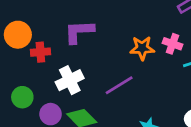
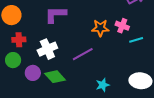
red cross: (40, 52) -> (19, 40), moved

